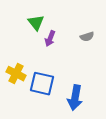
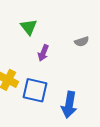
purple arrow: (50, 39) -> (43, 53), moved

